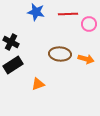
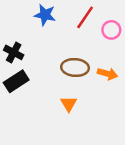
red line: (68, 14) -> (85, 17), turned -54
orange triangle: (38, 84) -> (69, 104), moved, turned -40

